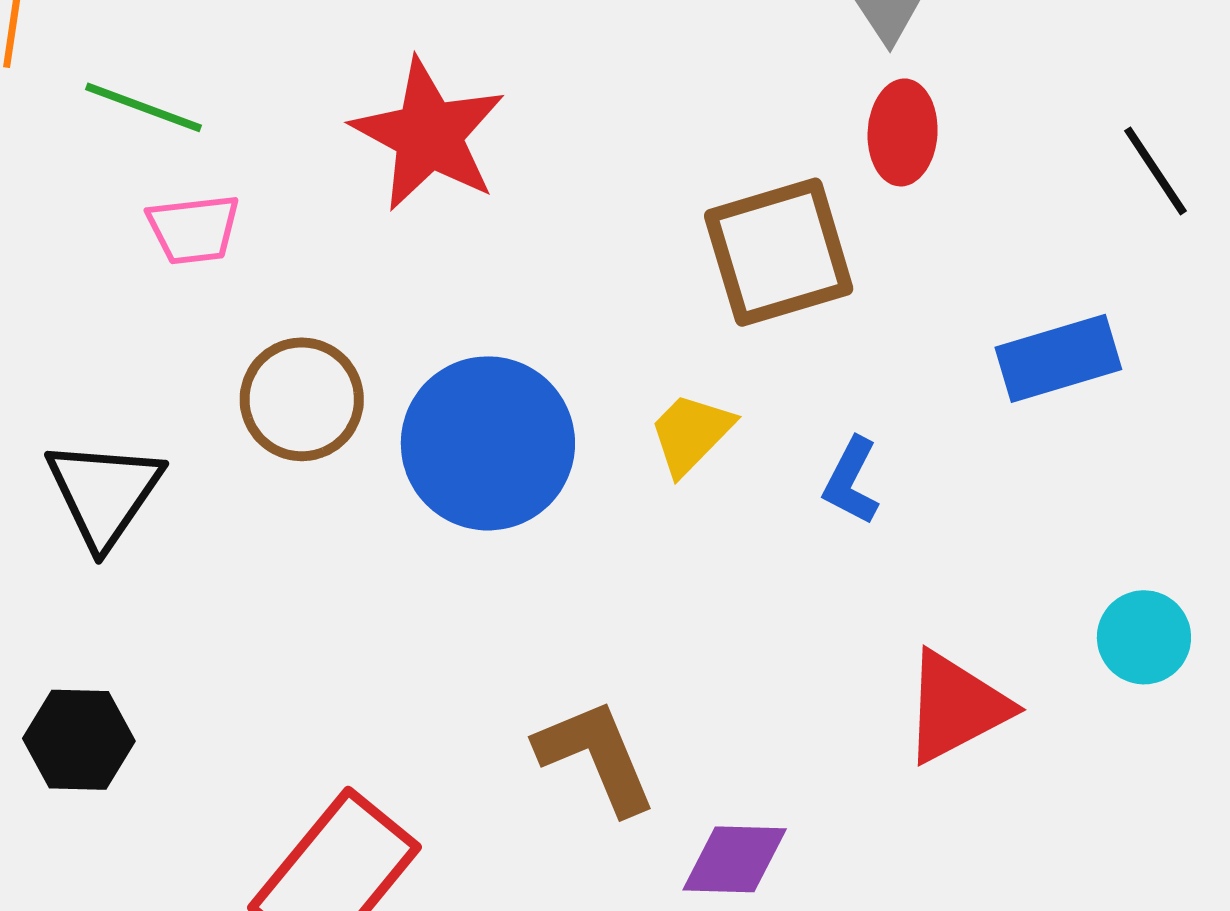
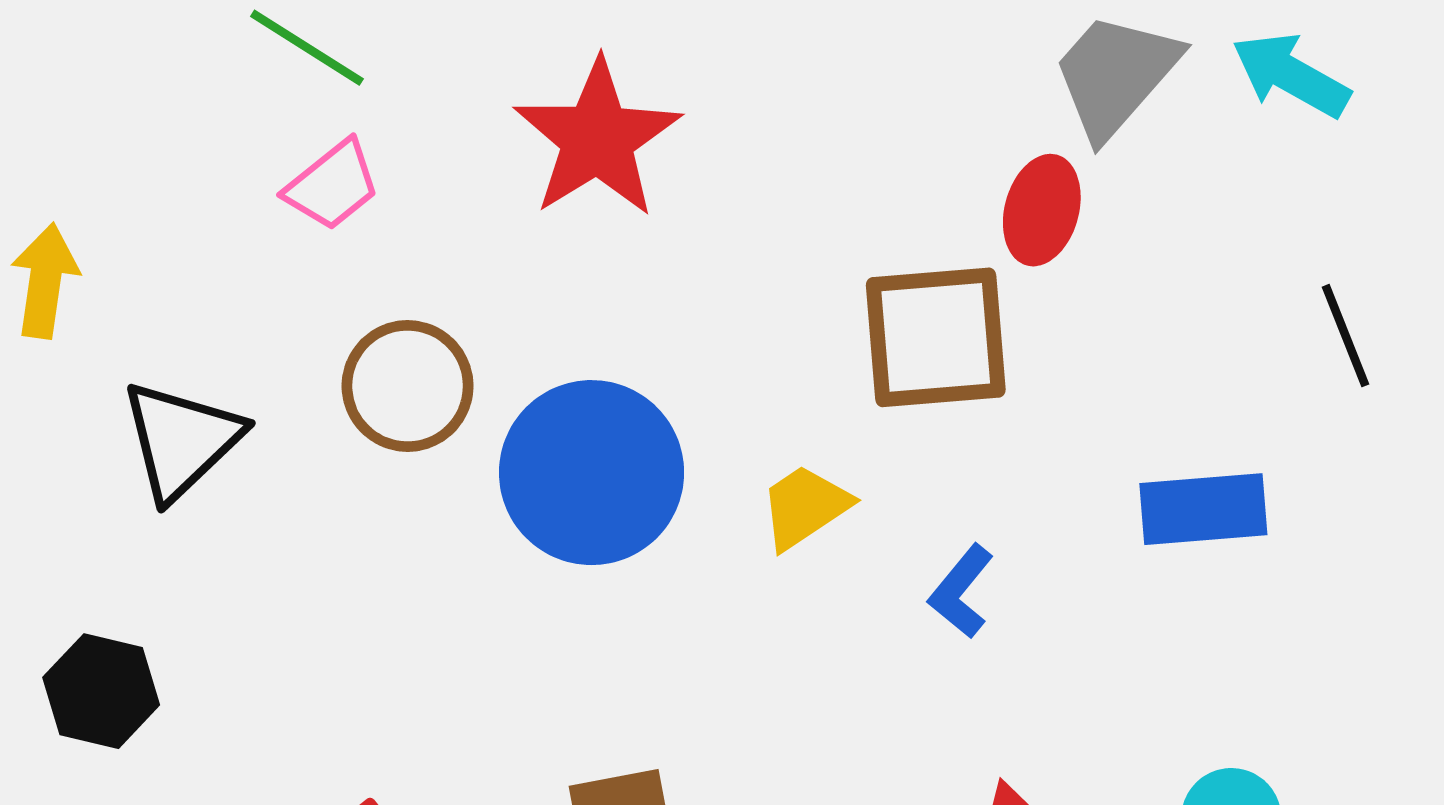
red ellipse: (903, 132) -> (1042, 210), moved
pink trapezoid: (194, 229) -> (332, 185), turned -44

